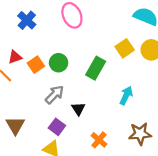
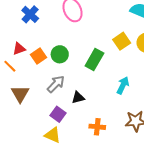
black triangle: (78, 109) -> (78, 98), turned 48
brown triangle: (15, 125) -> (20, 94), moved
orange cross: (99, 140) -> (97, 127), turned -35

